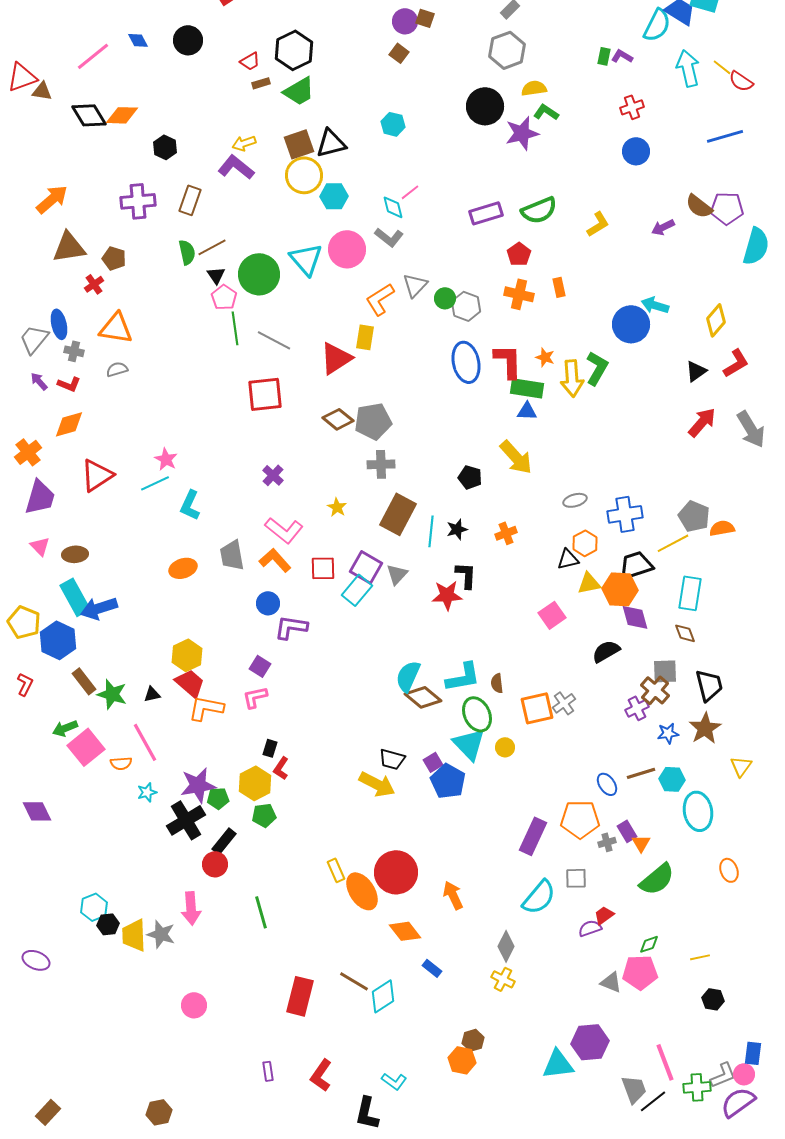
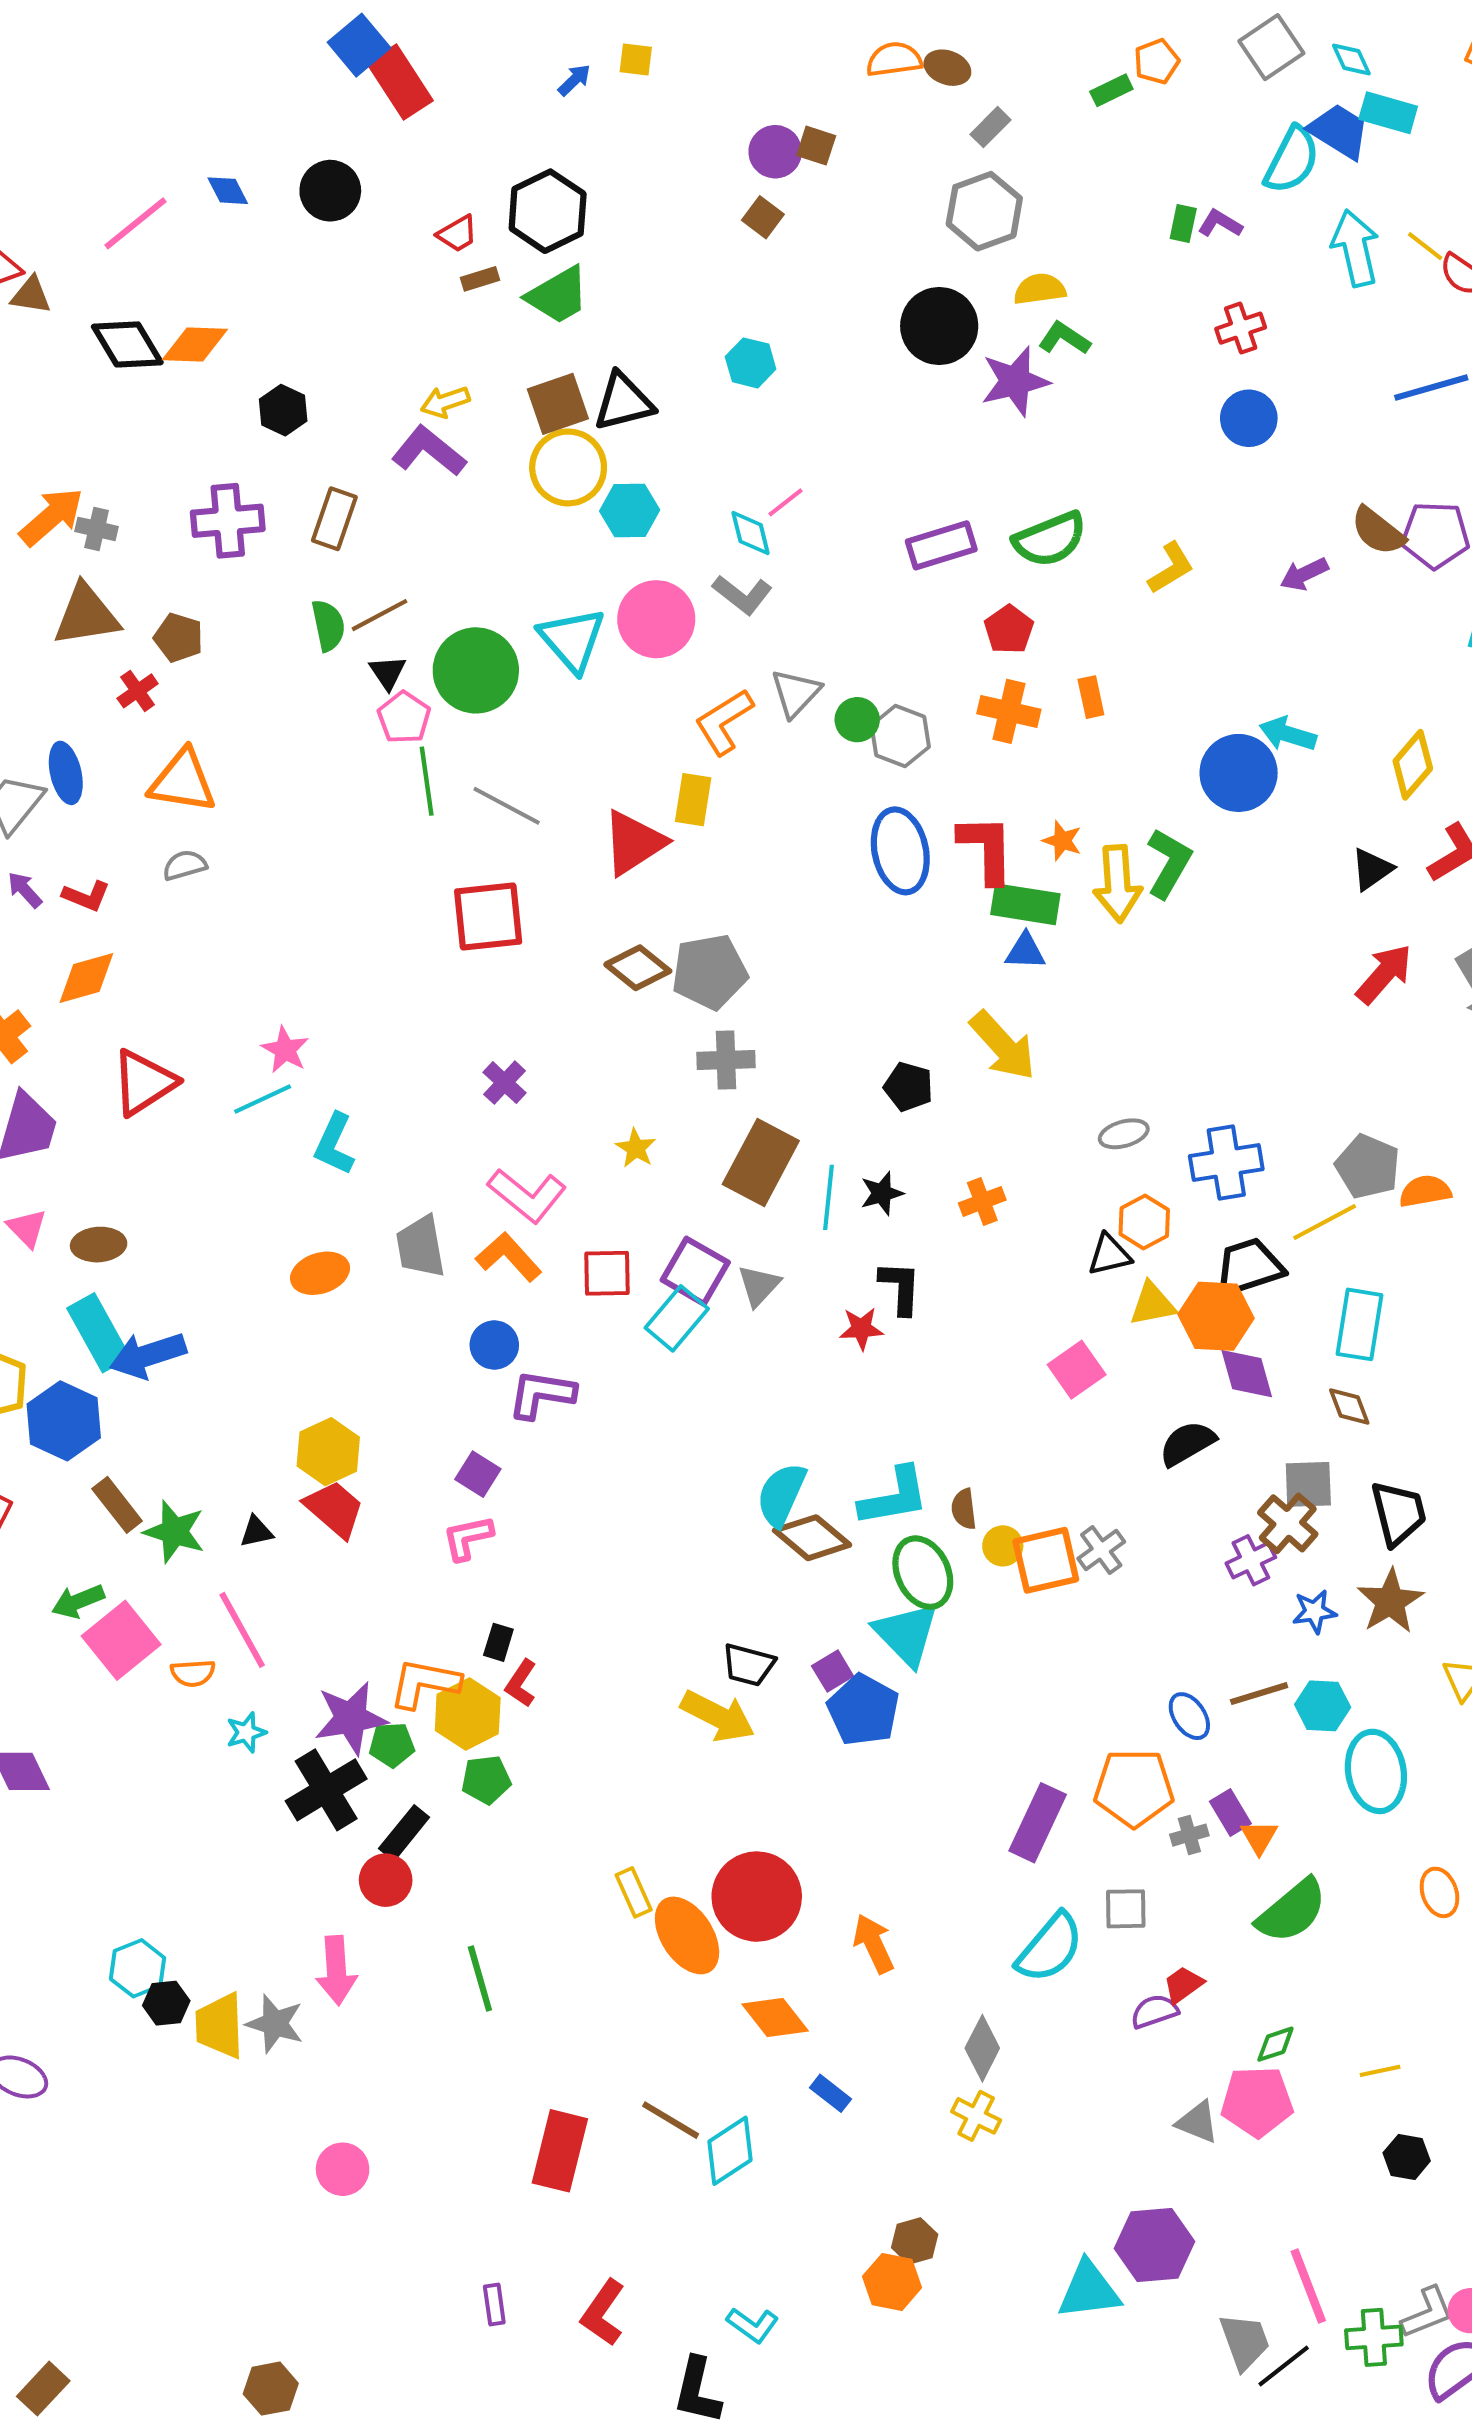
gray cross: (74, 351) -> (97, 529), moved
red star: (447, 595) -> (861, 1329), size x0.7
orange L-shape: (206, 708) -> (425, 1683), moved
yellow circle: (505, 747) -> (1003, 1546), moved

